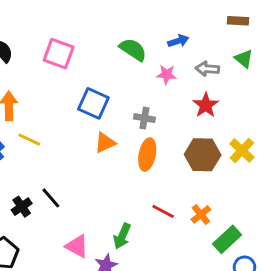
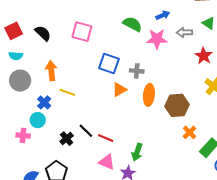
pink star: (166, 74) -> (157, 39), size x1.5
red star: (206, 105) -> (204, 56), moved
gray cross: (144, 118) -> (137, 71), moved
brown hexagon: (203, 155) -> (177, 105), moved
red line: (163, 211) -> (106, 138), moved

